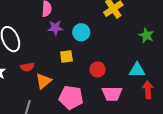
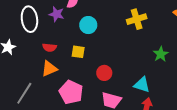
purple star: (55, 28) -> (57, 14), moved
cyan circle: (81, 32) -> (88, 25), moved
red semicircle: (27, 67) -> (49, 47), moved

